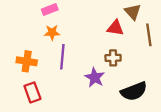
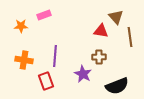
orange star: (52, 33) -> (21, 26), moved
red rectangle: (32, 92) -> (46, 81), moved

